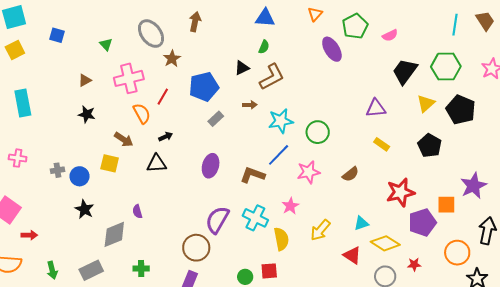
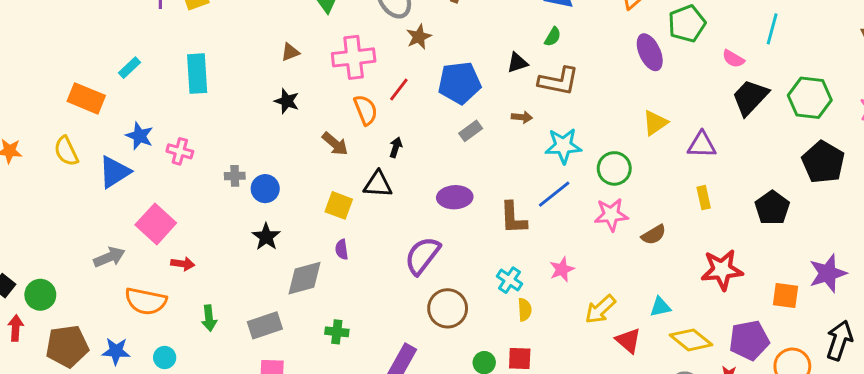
cyan line: (455, 25) -> (772, 29), moved
pink semicircle: (390, 35) -> (733, 59), moved, turned 49
brown L-shape: (272, 77) -> (559, 81), turned 32
yellow triangle: (426, 103) -> (655, 123), moved
black arrow: (166, 137) -> (396, 147), turned -56
yellow rectangle: (382, 144) -> (704, 198), turned 35
yellow square: (110, 163) -> (339, 205), moved
purple ellipse: (211, 166) -> (455, 197), turned 65
pink star: (309, 172) -> (611, 215), moved
brown L-shape: (253, 175) -> (513, 218), turned -120
cyan cross: (255, 218) -> (509, 280), size x0.7
purple semicircle: (217, 220) -> (422, 256), moved
purple pentagon: (422, 222) -> (749, 340), moved
yellow semicircle: (281, 239) -> (525, 310), moved, size x0.7
brown circle: (196, 248) -> (448, 308), moved
red triangle: (352, 255) -> (628, 341), moved

